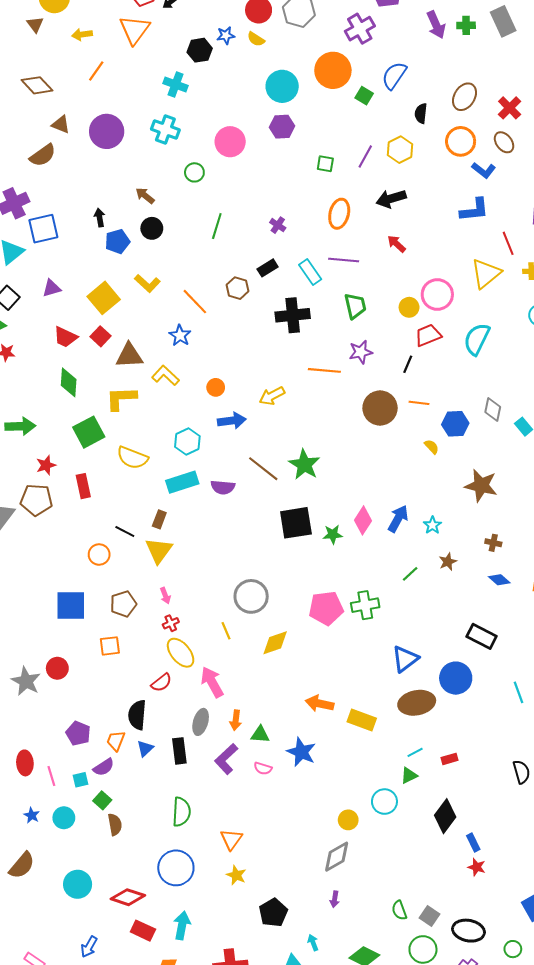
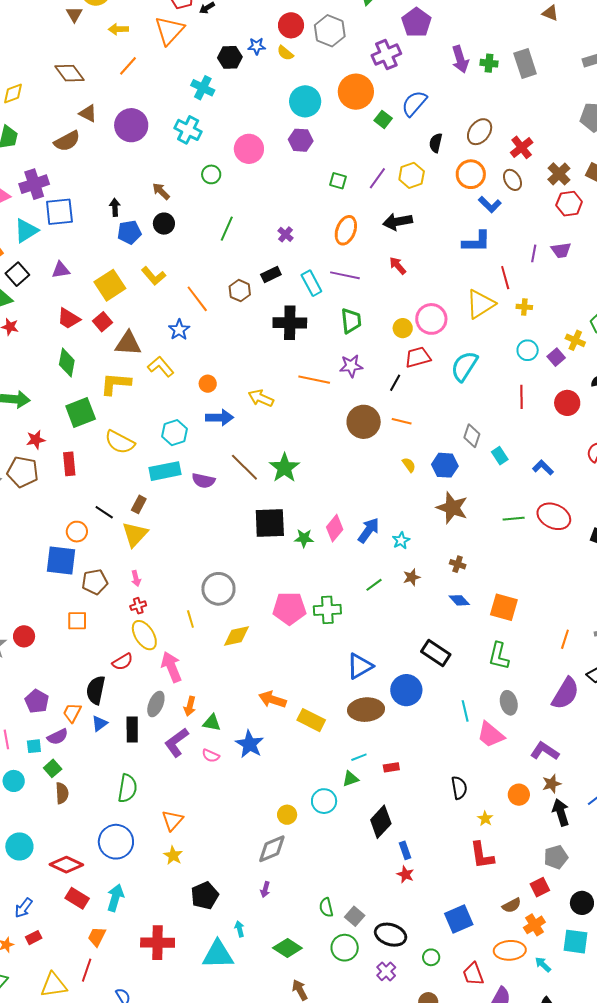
yellow arrow: (272, 396) -> (261, 398), turned 45
blue hexagon: (455, 424) -> (445, 465), moved
blue square: (71, 606) -> (61, 561), moved

